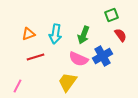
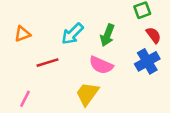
orange triangle: (28, 34) -> (22, 34), moved
cyan arrow: (55, 34) -> (72, 34), turned 36
blue cross: (102, 56) -> (147, 61), moved

